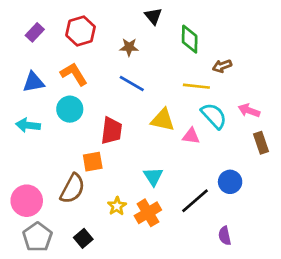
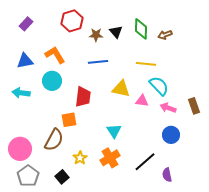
black triangle: (153, 16) -> (116, 32), moved
red hexagon: (81, 31) -> (72, 21), moved
brown arrow: (222, 66) -> (165, 35), moved
blue line: (132, 84) -> (98, 62), turned -36
pink arrow: (249, 110) -> (168, 108), moved
black line: (195, 201) -> (145, 162), moved
yellow star: (117, 206) -> (80, 158), moved

